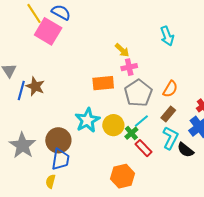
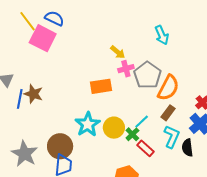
orange semicircle: (170, 89) -> (168, 88), size x1.5
gray pentagon: (138, 93) -> (147, 75), moved
black semicircle: (185, 150) -> (187, 148), turned 48

